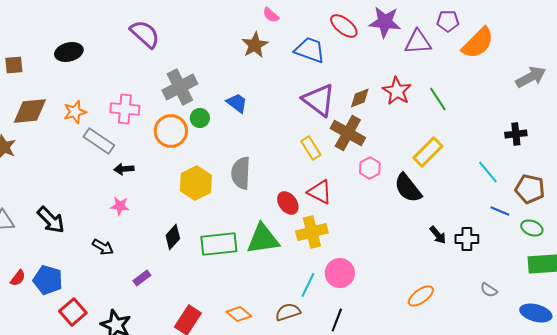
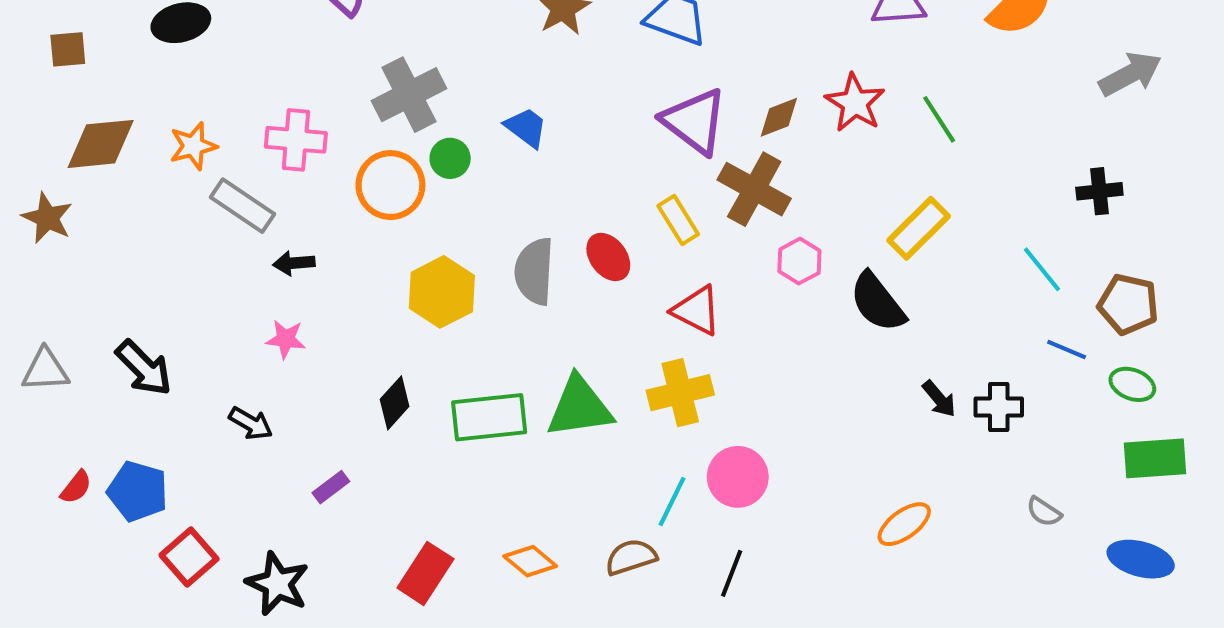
red ellipse: (288, 203) -> (608, 257), moved

